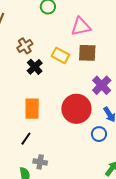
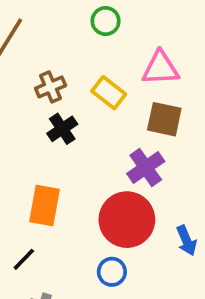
yellow rectangle: (60, 55) -> (109, 93), moved
purple cross: (102, 85) -> (146, 167), moved
blue circle: (99, 134) -> (112, 272), moved

